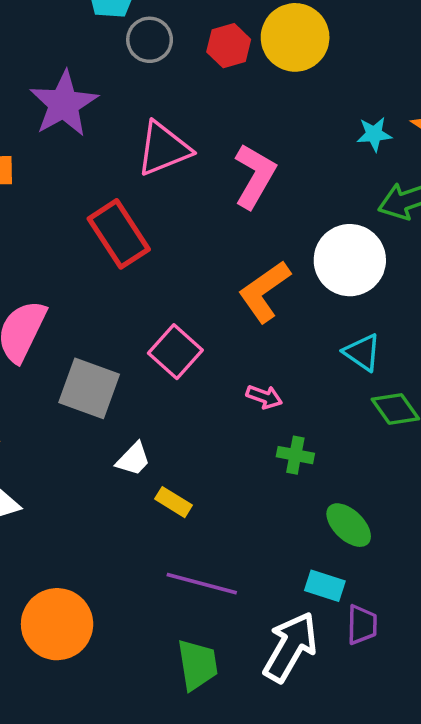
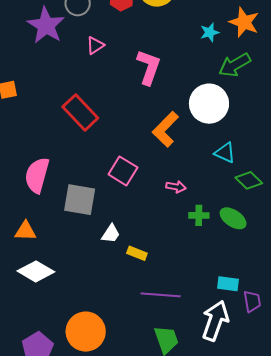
purple star: (64, 104) -> (46, 25), moved
pink triangle: (164, 149) -> (95, 45), moved, size x0.6
green ellipse: (349, 525) -> (233, 218), moved

